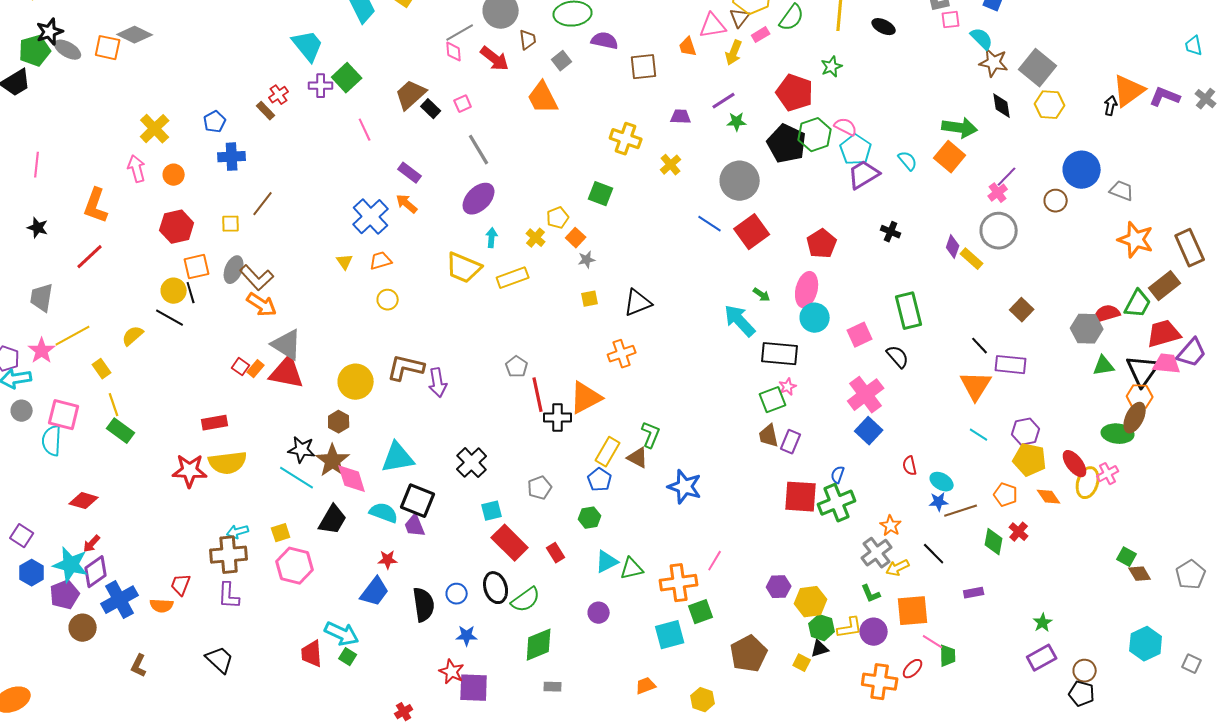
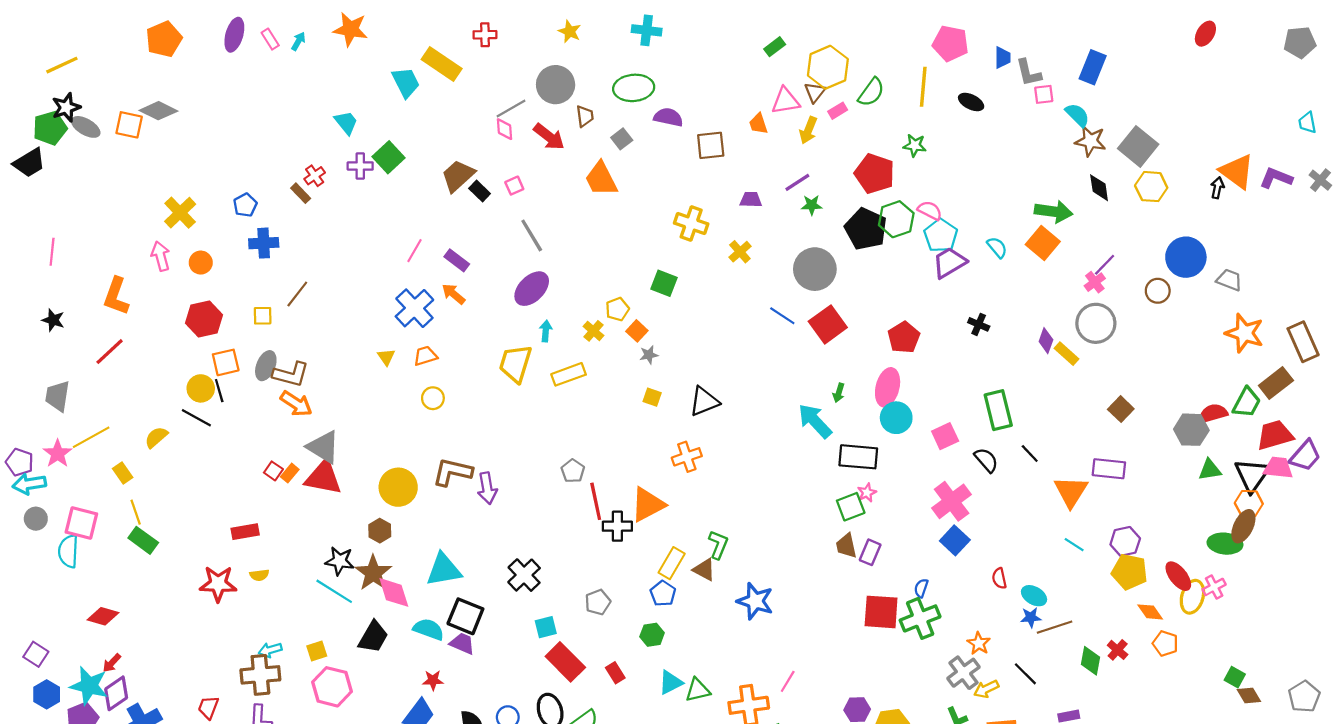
cyan trapezoid: (308, 46) -> (346, 123), size x0.7
green star: (832, 67) -> (915, 145), turned 30
orange triangle: (1129, 91) -> (1237, 171), turned -48
pink line: (365, 130) -> (414, 251), moved, turned 55
yellow trapezoid: (464, 268) -> (515, 363), turned 84
brown L-shape: (257, 278) -> (291, 374), turned -32
green arrow: (762, 295) -> (839, 393), turned 72
yellow square: (590, 299) -> (652, 397), turned 30
black line: (980, 346) -> (1030, 454), moved
yellow semicircle: (228, 463) -> (259, 575), size x0.5
orange pentagon: (1006, 495) -> (1165, 643), moved
purple trapezoid: (415, 526) -> (462, 643), turned 135

